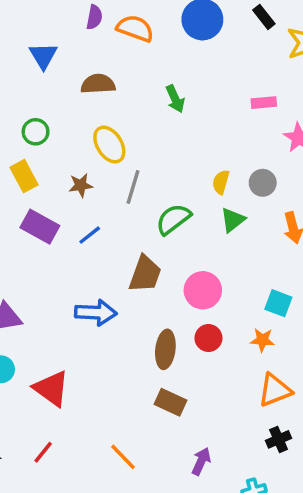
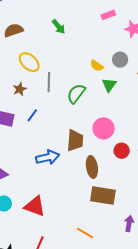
yellow semicircle: (221, 182) -> (97, 66), turned -56
brown trapezoid: (145, 274) -> (75, 140), moved
red circle: (208, 338) -> (122, 151), moved
brown rectangle: (170, 402) -> (103, 196), size x1.4

